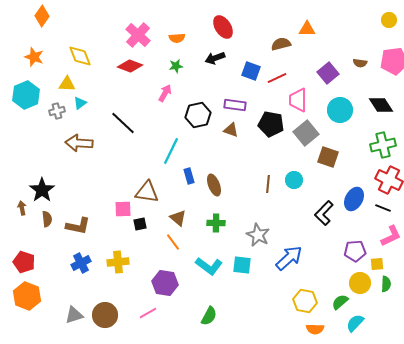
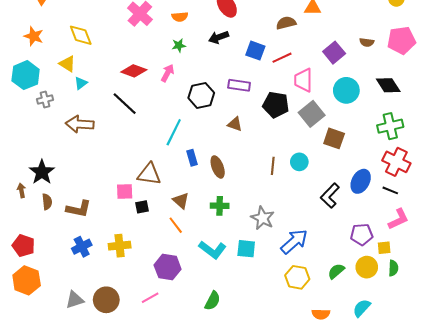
red diamond: (130, 66) -> (134, 71), moved
yellow triangle: (67, 84) -> (67, 64), turned 30
gray cross: (57, 111) -> (45, 100), moved
brown triangle: (231, 130) -> (235, 124), moved
yellow hexagon: (305, 301) -> (297, 277), moved
green semicircle: (340, 302) -> (336, 271), moved

